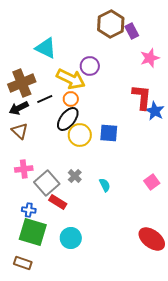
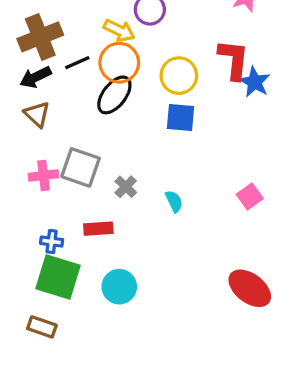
yellow arrow: (71, 79) -> (119, 30), size x0.7
orange circle: (71, 99) -> (119, 63), size x1.6
yellow circle: (80, 135) -> (179, 76), moved
gray square: (47, 183) -> (81, 167), moved, turned -30
red rectangle: (58, 202) -> (98, 229), turned -36

